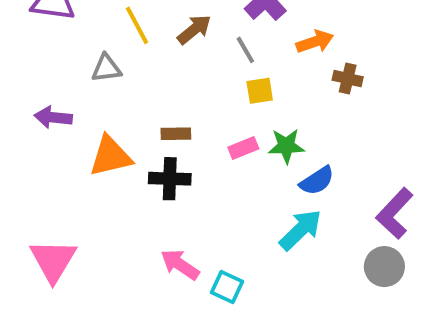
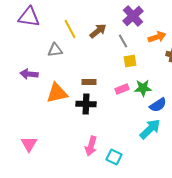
pink triangle: (53, 260) -> (29, 144), size x0.7
pink arrow: (180, 265) -> (91, 146), turned -108

